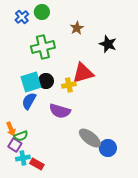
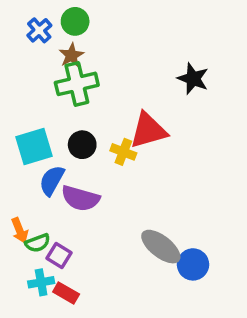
brown star: (77, 28) -> (71, 55), moved
cyan square: (31, 82) -> (34, 146), moved
yellow cross: (69, 85) -> (123, 152), turned 32
purple semicircle: (60, 111) -> (80, 198), moved
purple square: (15, 145) -> (59, 256), moved

